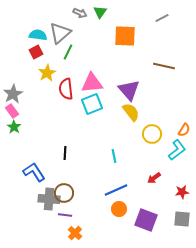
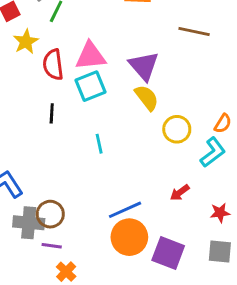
black line: (65, 153) -> (52, 113), moved
cyan line: (114, 156) -> (99, 144), moved
orange circle: (119, 209) -> (129, 237), size x1.6

